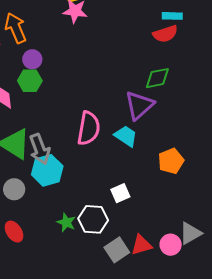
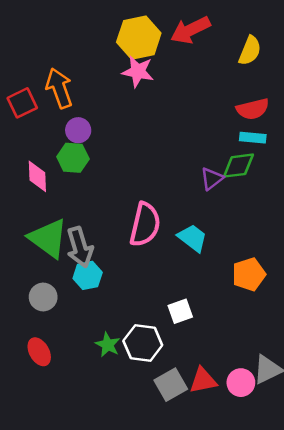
cyan rectangle: (172, 16) -> (253, 138), moved
purple triangle: (139, 105) -> (212, 179), moved, size x0.6
cyan hexagon: (47, 170) -> (88, 275), size x0.7

